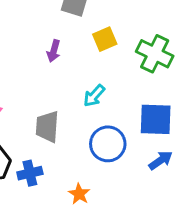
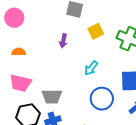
gray trapezoid: (47, 127) -> (52, 96), moved, turned -90

